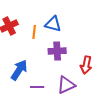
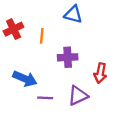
blue triangle: (53, 24) -> (73, 14), moved
blue arrow: (19, 70) -> (25, 79), turned 80

